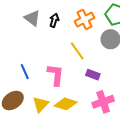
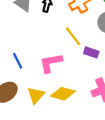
pink L-shape: (56, 75) -> (51, 63), turned -105
purple rectangle: (93, 75) -> (91, 52), moved

